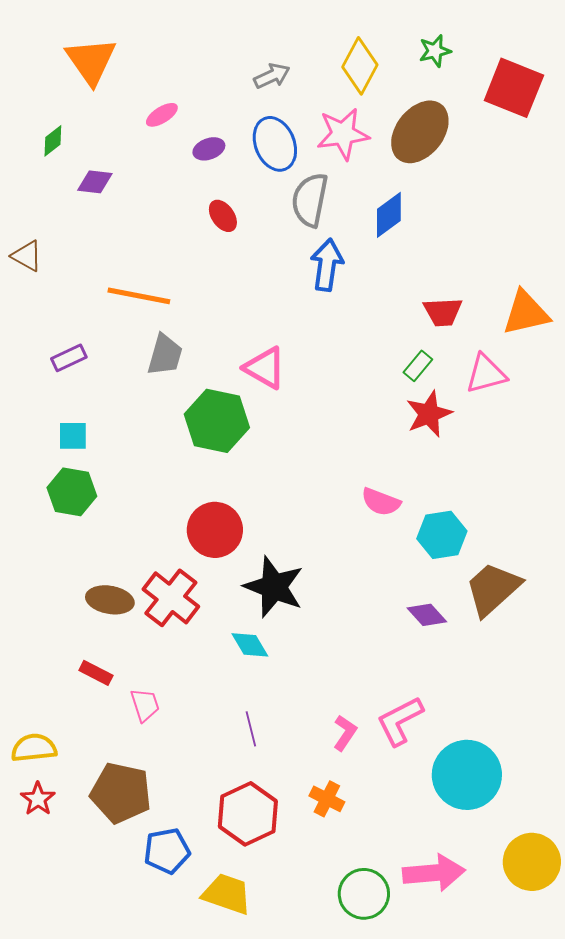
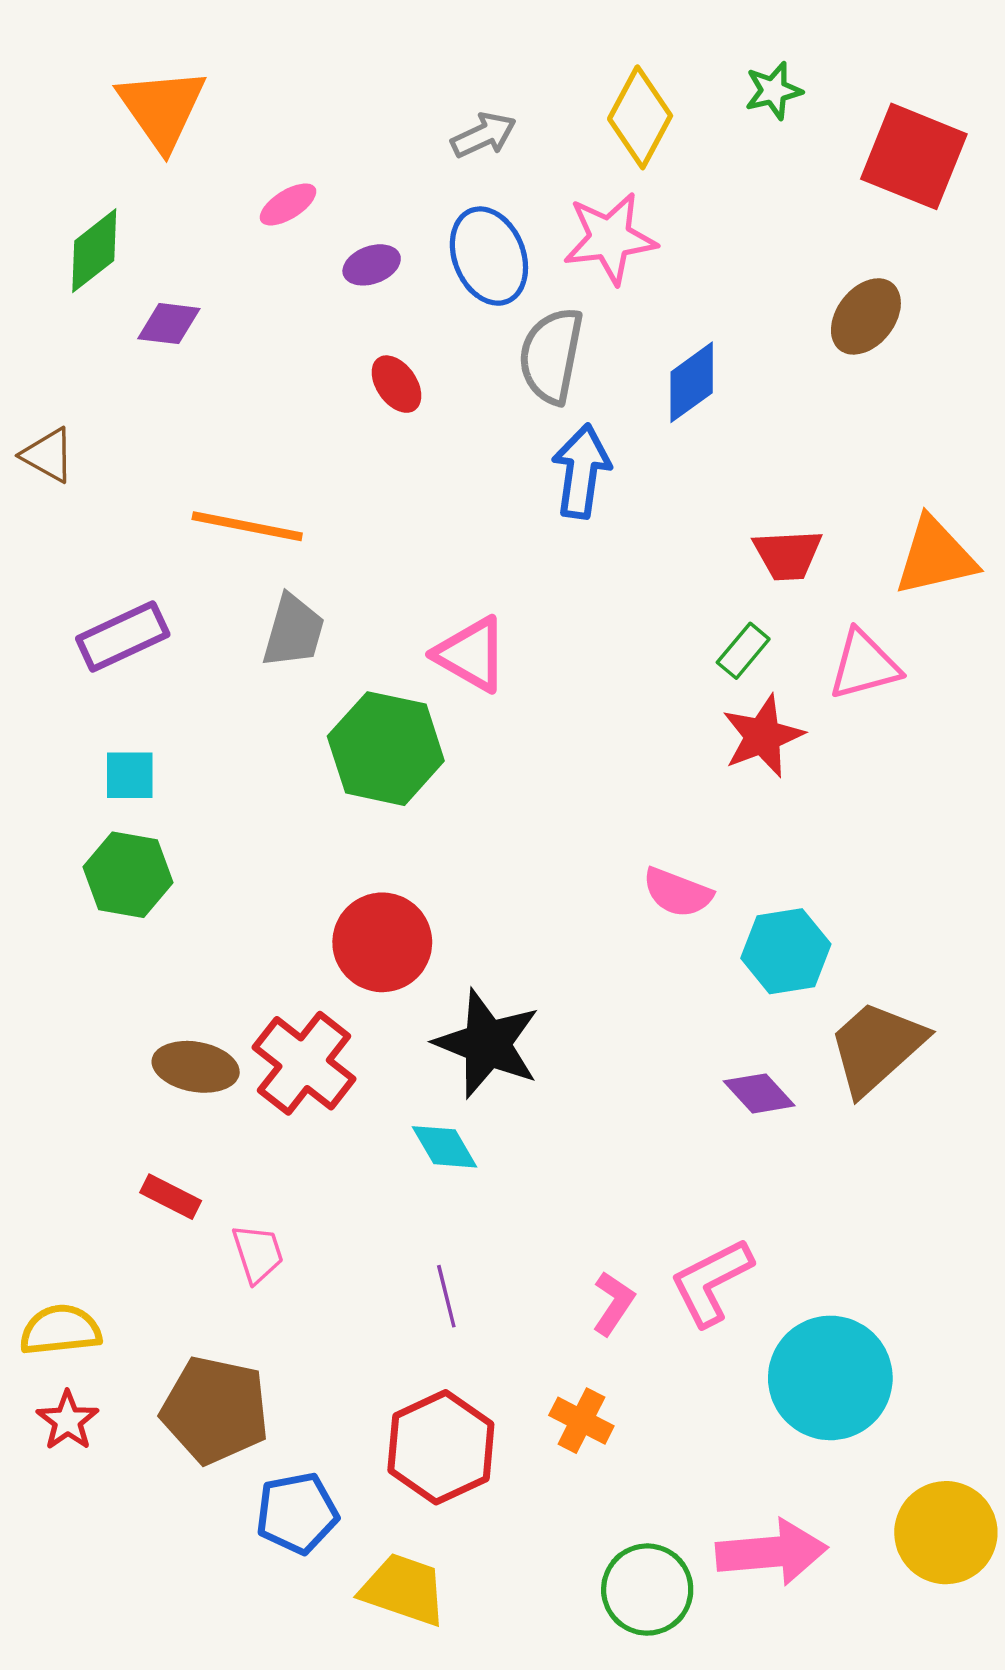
brown ellipse: (420, 132) -> (866, 316), moved, size x0.7
green diamond: (53, 141) -> (94, 251), size x1.5
purple rectangle: (69, 358) -> (123, 637), size x1.4

